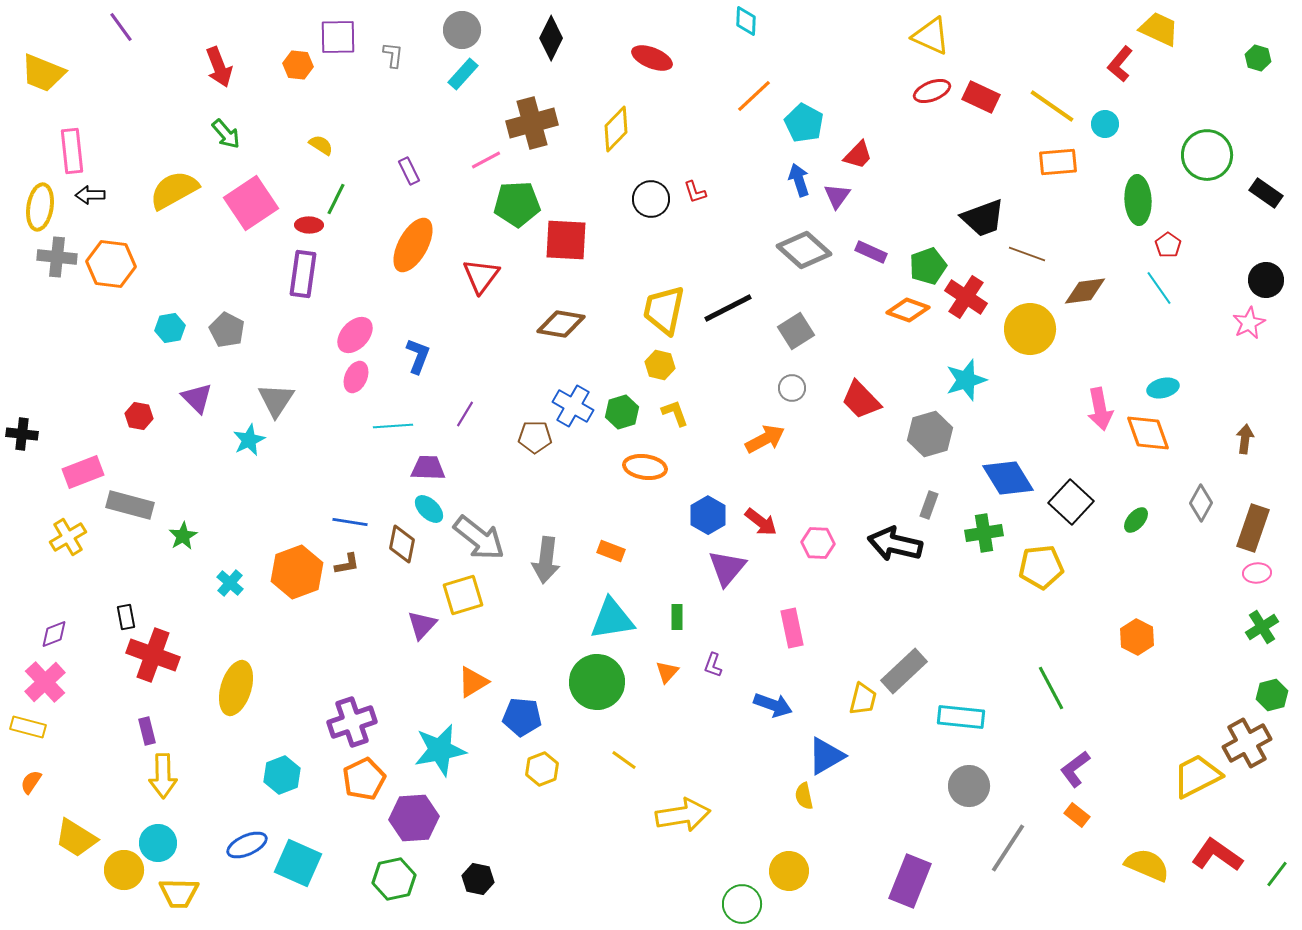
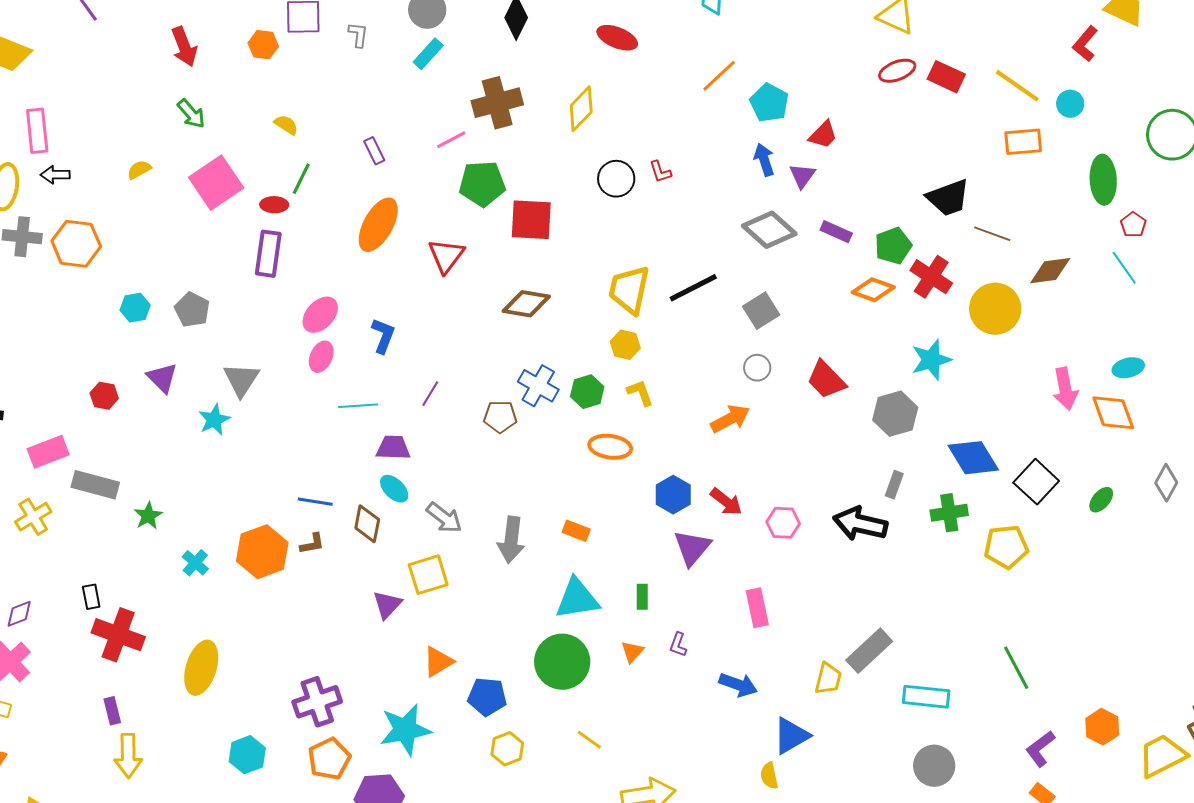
yellow semicircle: (174, 190) -> (139, 170), size x0.5
gray arrow: (479, 538) -> (444, 518), size x0.7
orange hexagon: (1137, 637) -> (1102, 727), moved

